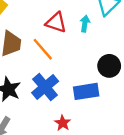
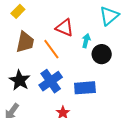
cyan arrow: (85, 24) -> (86, 41), moved
black circle: (109, 66) -> (102, 54), moved

